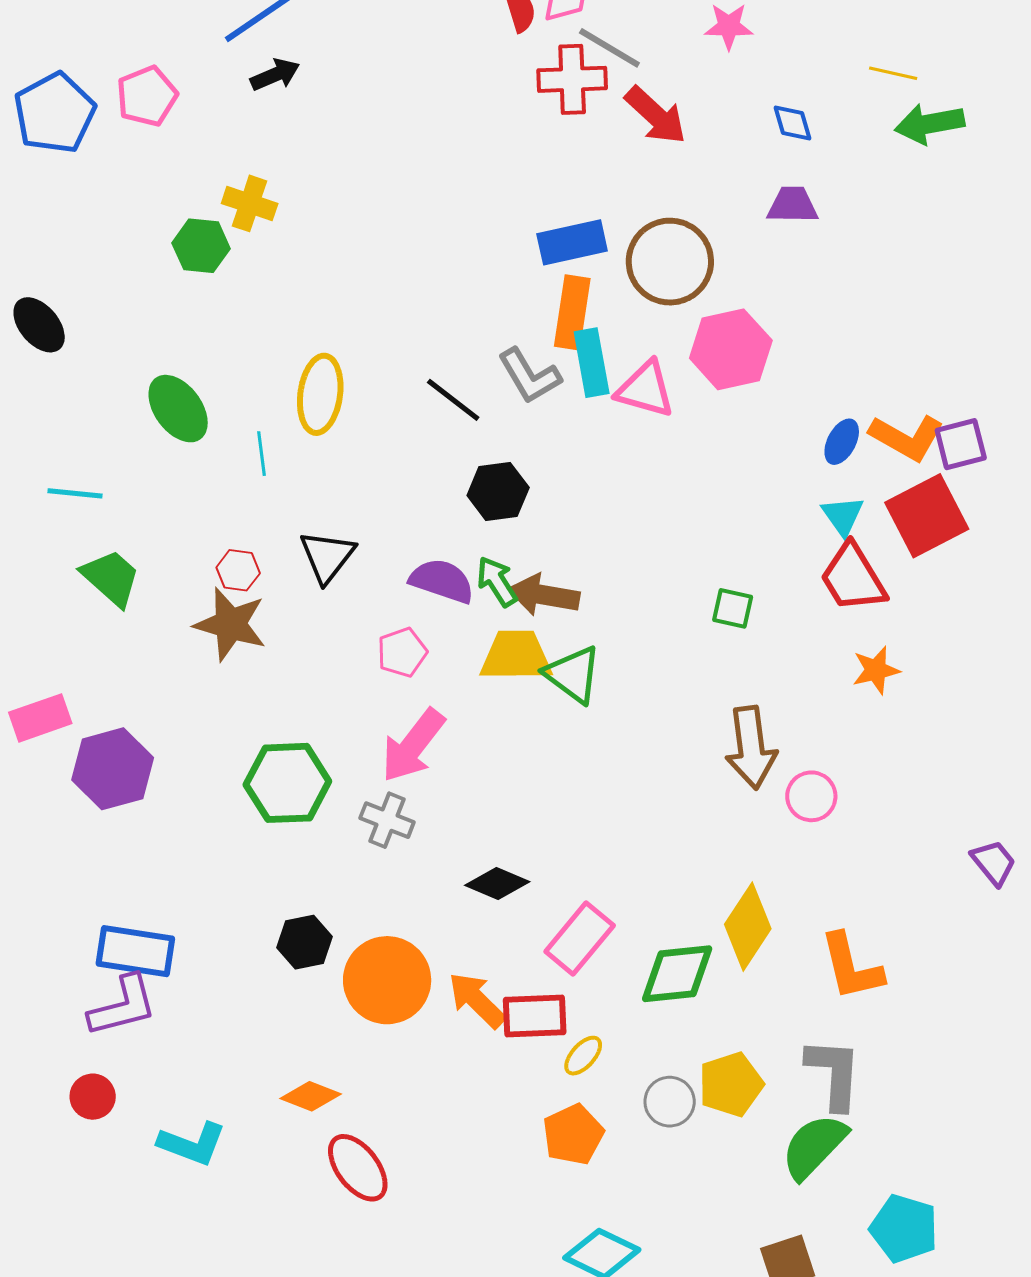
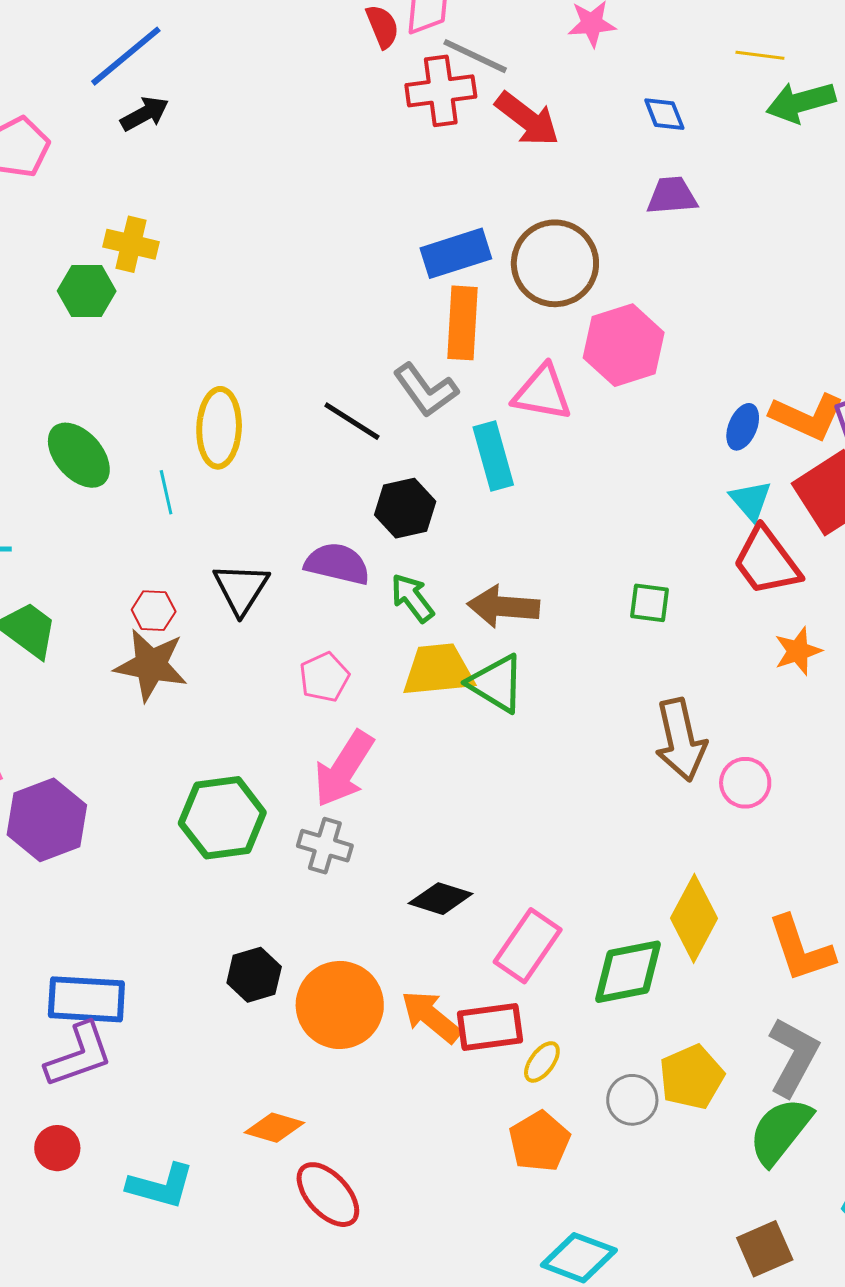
cyan rectangle: (592, 363) -> (493, 456), moved
purple semicircle: (442, 581) -> (337, 564), moved
brown arrow: (544, 595) -> (503, 607), moved
gray L-shape: (834, 1074) -> (793, 1057), turned 30

